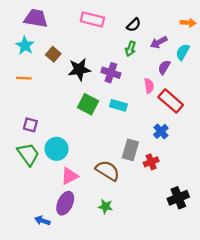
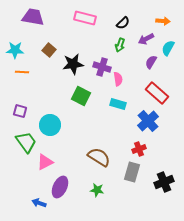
orange arrow: (188, 23) -> (163, 21), moved
cyan star: (25, 46) -> (15, 50), moved, turned -30
pink semicircle: (149, 86) -> (118, 79), moved
cyan rectangle: (118, 105) -> (118, 104), moved
purple square: (30, 125) -> (20, 111), moved
blue cross: (161, 131) -> (148, 121), size x1.5
cyan circle: (57, 149) -> (50, 125), moved
gray rectangle: (130, 150) -> (132, 172), moved
pink triangle: (70, 176) -> (45, 162), moved

